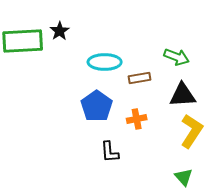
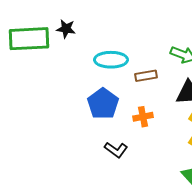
black star: (60, 31) -> (66, 29), turned -30
black L-shape: (110, 152) -> (116, 150), turned -50

